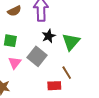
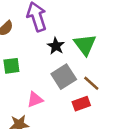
gray square: (37, 56) -> (64, 77), moved, turned 36
pink triangle: (15, 63) -> (35, 100), moved, turned 48

